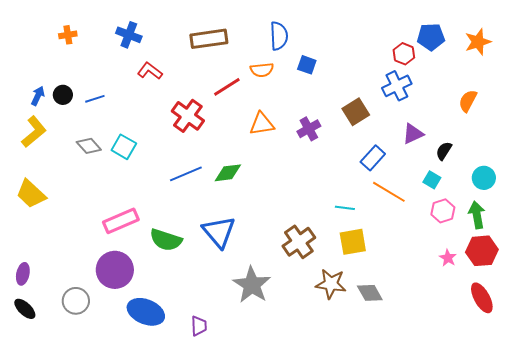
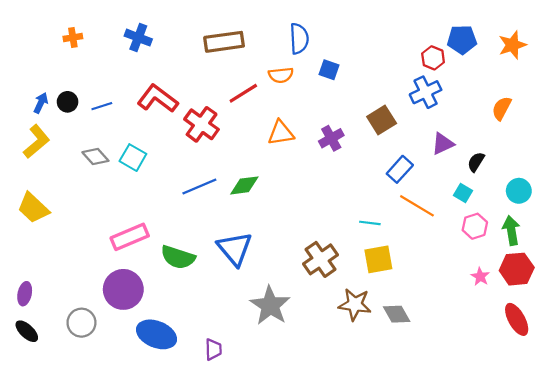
red L-shape: (150, 71) -> (158, 99), moved, size x1.5

